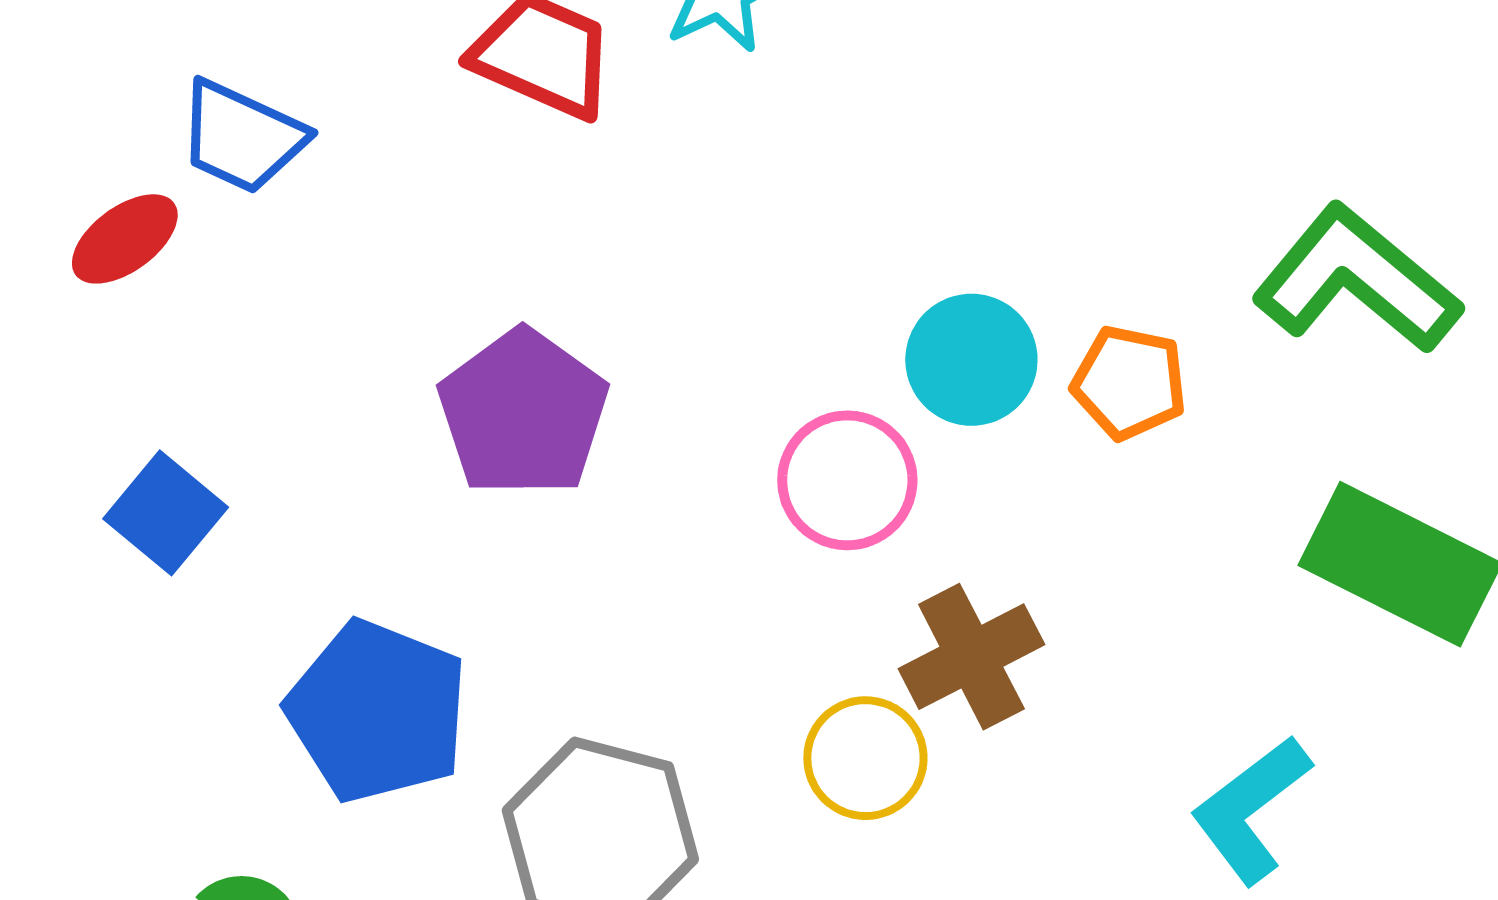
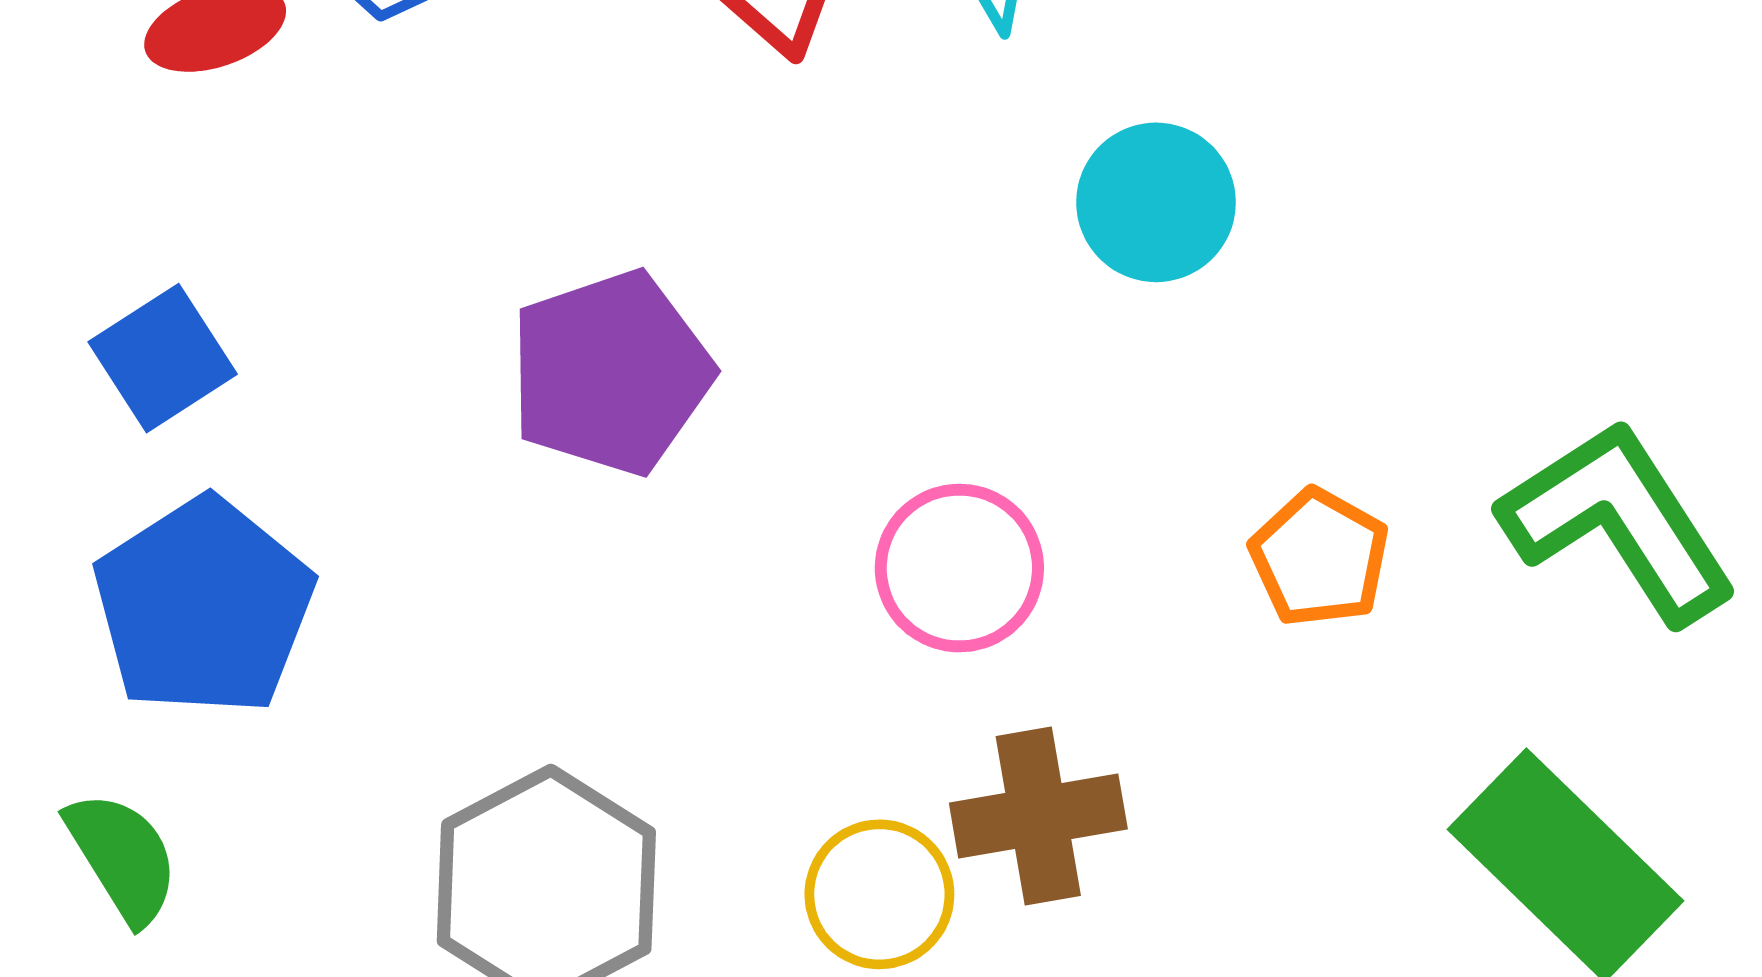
cyan circle: (971, 360) -> (1156, 202), moved
blue pentagon: (377, 711) -> (204, 607), moved

